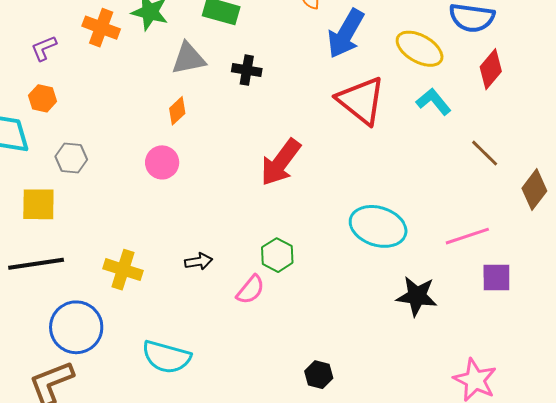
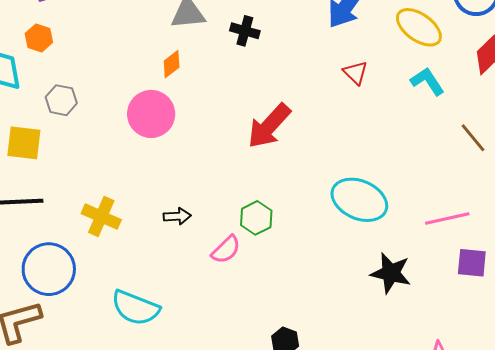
red triangle: (361, 100) -> (355, 73), size x0.5
pink circle: (162, 162) -> (151, 114), size x1.4

